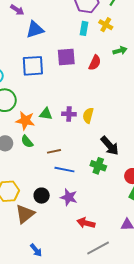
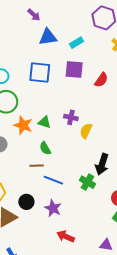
cyan rectangle: (84, 28) -> (77, 43), moved, turned 40
purple cross: (69, 114) -> (71, 117), moved
green semicircle: (27, 142) -> (45, 148), moved
black arrow: (110, 146) -> (102, 164), turned 50
brown line: (54, 151) -> (37, 166), moved

